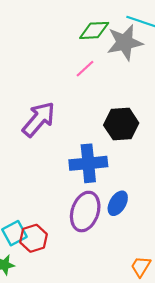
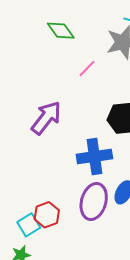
green diamond: (94, 30) -> (61, 31), moved, turned 60
red hexagon: (34, 238) -> (47, 215), moved

